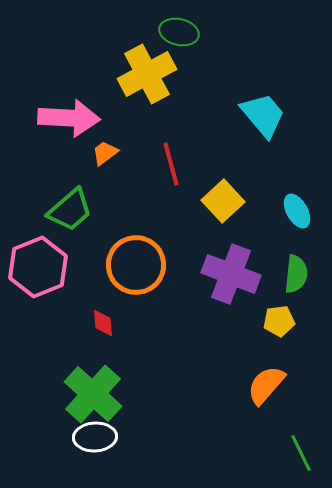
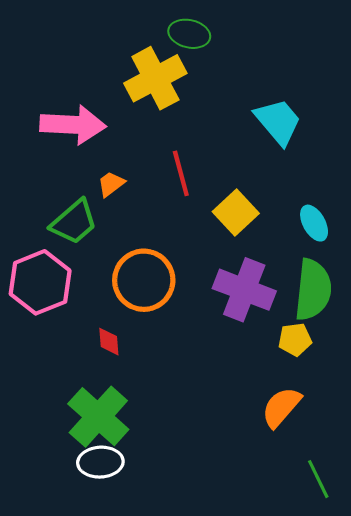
orange trapezoid: (105, 153) -> (111, 184), moved
green semicircle: (296, 274) -> (313, 290), size x1.5

